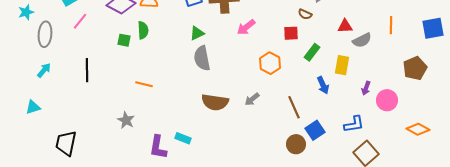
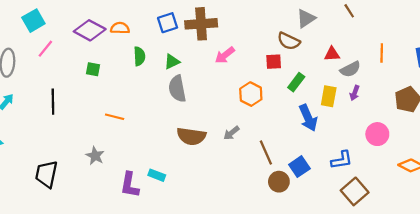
brown semicircle: (305, 14) -> (289, 41), size x1.5
green semicircle: (143, 30) -> (139, 56), moved
blue arrow: (323, 85) -> (308, 118), size x1.4
purple arrow: (366, 88) -> (355, 93), moved
brown line: (294, 107) -> (266, 152), moved
black trapezoid: (66, 143) -> (46, 174), moved

